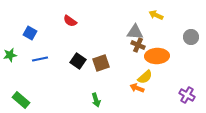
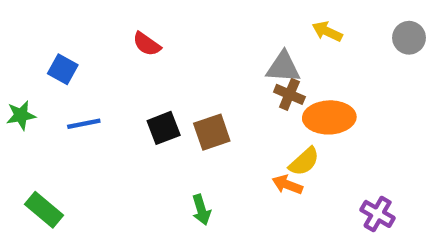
gray circle: (191, 37) -> (409, 38), moved
black square: (78, 61) -> (164, 128), turned 35
purple cross: (187, 95) -> (378, 214), moved

